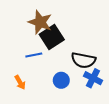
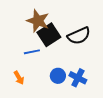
black semicircle: (83, 60) -> (79, 36), moved, turned -35
blue cross: (93, 78) -> (78, 78), moved

